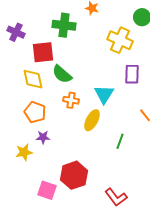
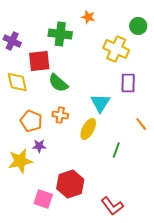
yellow diamond: (33, 79) -> (17, 82), moved
orange cross: (71, 100) -> (60, 115), moved
yellow star: (24, 152) -> (20, 161), size x1.4

